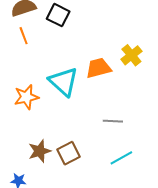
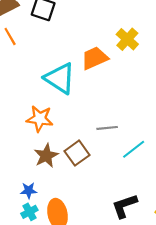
orange star: (26, 97) -> (40, 119), moved, turned 30
gray line: (113, 121) -> (107, 128), moved

